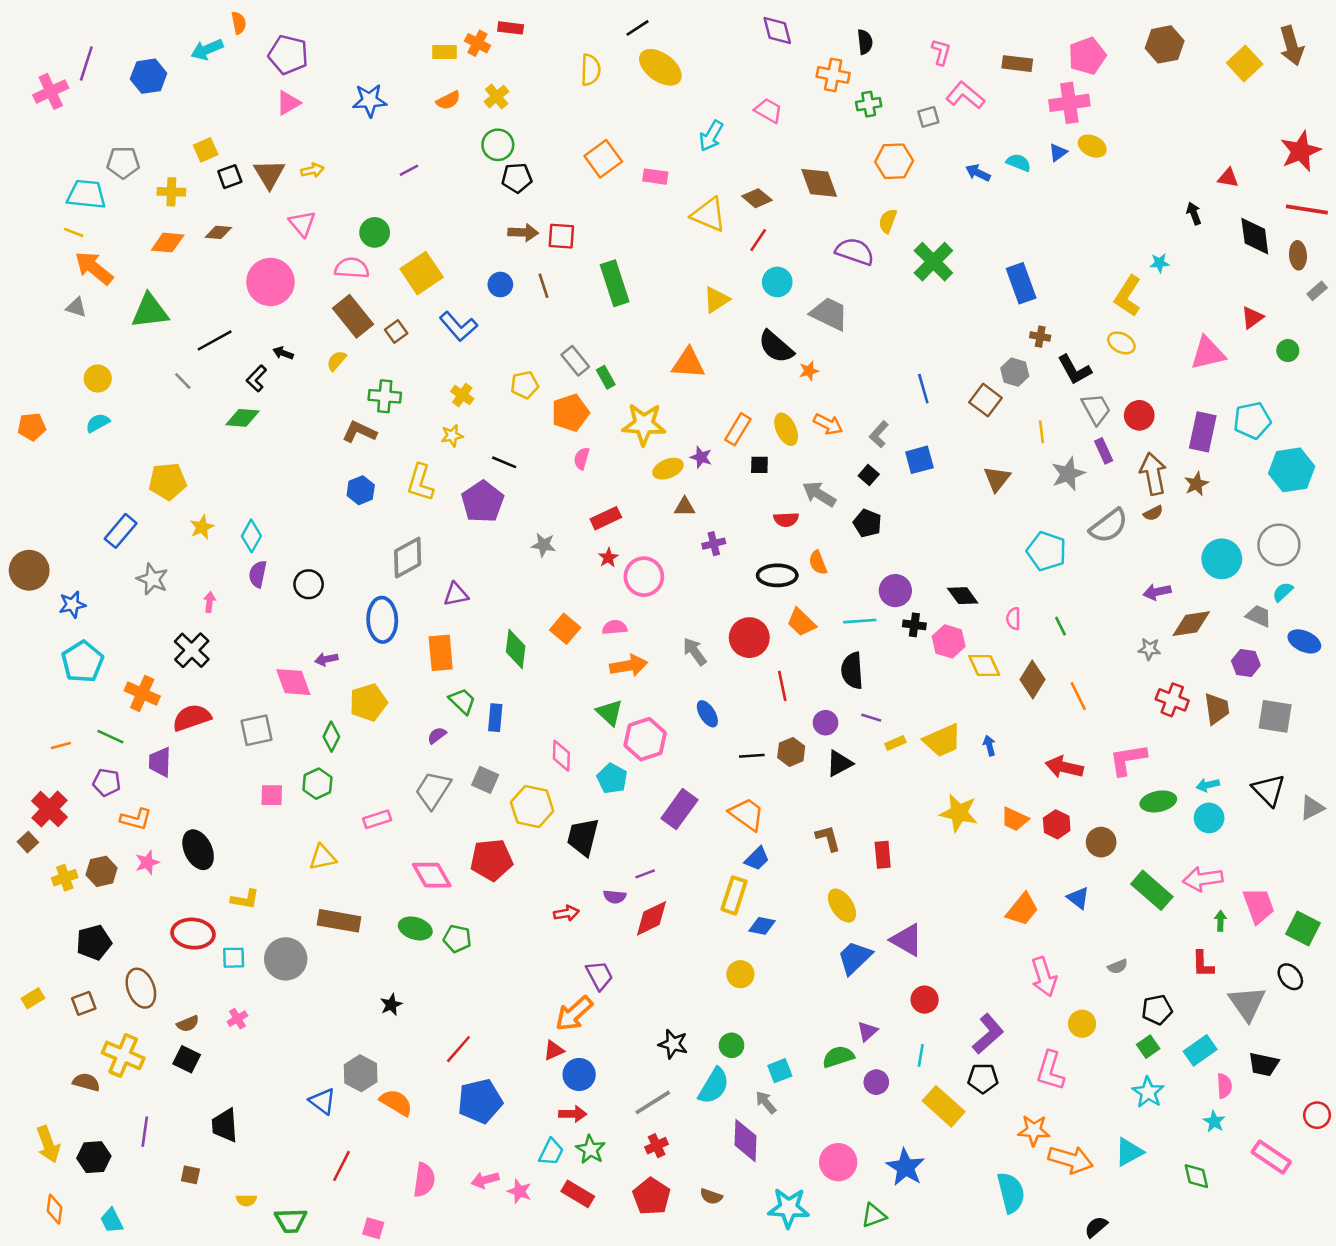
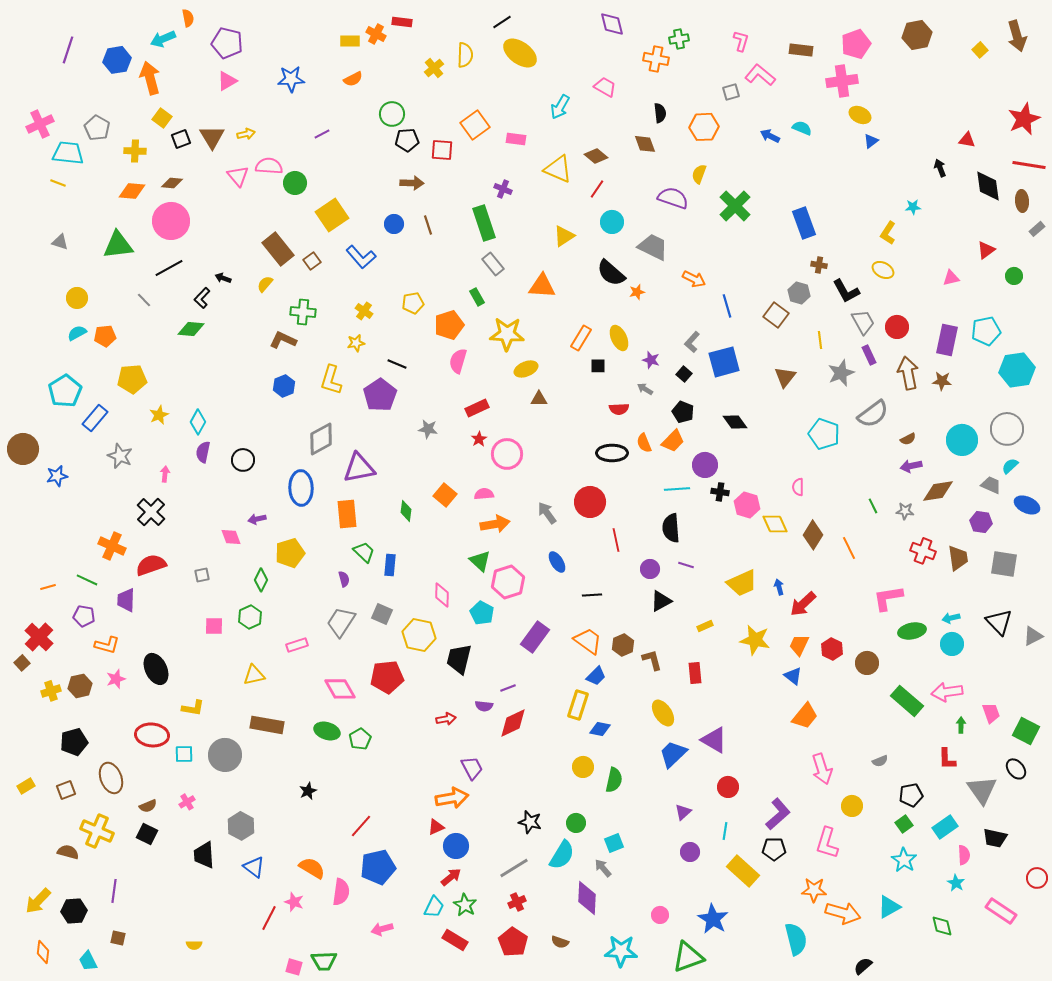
black semicircle: (865, 42) -> (660, 113), moved
yellow square: (1245, 64) -> (980, 50), size x0.6
pink cross: (51, 91) -> (40, 124), moved
yellow cross: (497, 97) -> (434, 68), moved
green cross: (869, 104) -> (679, 39), moved
yellow square: (206, 150) -> (162, 118), turned -30
blue triangle: (1058, 152) -> (871, 141), moved
gray pentagon: (123, 163) -> (97, 128), turned 30
brown diamond: (819, 183) -> (645, 144), size x0.7
red square: (561, 236) -> (442, 150), moved
orange arrow: (94, 268) -> (150, 78), moved, turned 36
pink semicircle: (352, 268) -> (269, 166), moved
pink circle: (270, 282) -> (171, 221), moved
yellow L-shape: (1128, 296) -> (888, 233), size x0.7
pink triangle: (1208, 353) -> (951, 278), size x0.6
gray rectangle: (575, 361) -> (493, 264), moved
orange arrow: (828, 424) -> (694, 279), moved
orange pentagon: (32, 427) -> (105, 336), moved
purple star: (701, 457) -> (651, 360), moved
pink semicircle: (582, 459) -> (458, 361), size x1.4
blue square: (919, 460) -> (724, 362), size x1.4
brown star: (1196, 484) -> (942, 381), turned 30
gray arrow: (819, 494) -> (645, 389), size x0.6
brown semicircle: (1153, 513) -> (908, 439), moved
purple cross: (714, 544) -> (503, 189), moved, turned 36
purple triangle: (456, 594) -> (359, 468), size x1.6
black diamond: (963, 596) -> (735, 422), moved
orange trapezoid: (801, 622) -> (673, 441), moved, turned -90
green line: (1060, 626) -> (873, 506), moved
green diamond: (516, 649) -> (406, 511), size x0.7
cyan pentagon: (82, 662) -> (65, 391), moved
pink diamond: (293, 682) -> (231, 537), size x0.7
gray square: (256, 730) -> (202, 575), size x0.6
purple semicircle: (437, 735) -> (344, 579), turned 112
yellow rectangle: (895, 743) -> (705, 626), moved
brown hexagon: (791, 752) -> (623, 645), moved
red arrow: (1064, 767) -> (803, 604), moved, turned -56
orange trapezoid: (1015, 819) -> (799, 645), turned 90
blue triangle: (1078, 898) -> (793, 676), moved
pink trapezoid: (1259, 906) -> (991, 713), size x0.7
green pentagon: (457, 939) -> (360, 739), turned 30
orange arrow: (574, 1014) -> (452, 798), turned -148
green semicircle: (838, 1057) -> (614, 780), moved, turned 120
gray hexagon: (361, 1073) -> (241, 826), moved
red arrow: (573, 1114) -> (451, 877), turned -40
black trapezoid: (225, 1125) -> (204, 855), moved
yellow arrow: (48, 1144) -> (38, 901), turned 64
pink circle: (838, 1162) -> (660, 915), size x0.6
brown square: (190, 1175) -> (118, 938), moved
pink semicircle: (424, 1180) -> (341, 892), moved
pink star: (519, 1191) -> (294, 902), moved
green triangle: (874, 1215) -> (688, 957), size x1.6
green trapezoid: (291, 1221) -> (324, 961), moved

